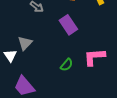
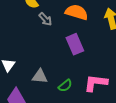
gray triangle: (25, 43) -> (40, 76), moved, turned 42

